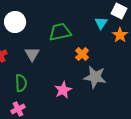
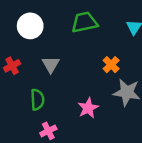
green trapezoid: (60, 32) -> (85, 22), moved
pink cross: (18, 109) -> (48, 131), moved

